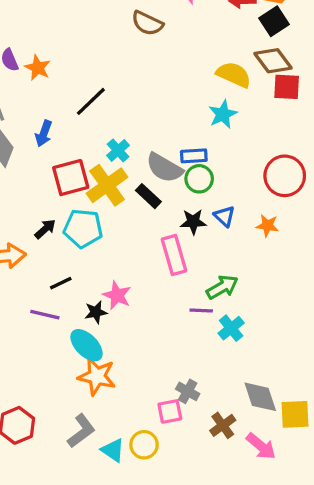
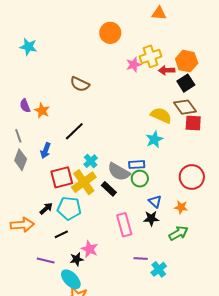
brown semicircle: (147, 23) -> (80, 84), moved
black star: (193, 222) -> (151, 218), moved
black line: (61, 283) -> (61, 234), moved
green arrow: (222, 287) -> (178, 233), moved

